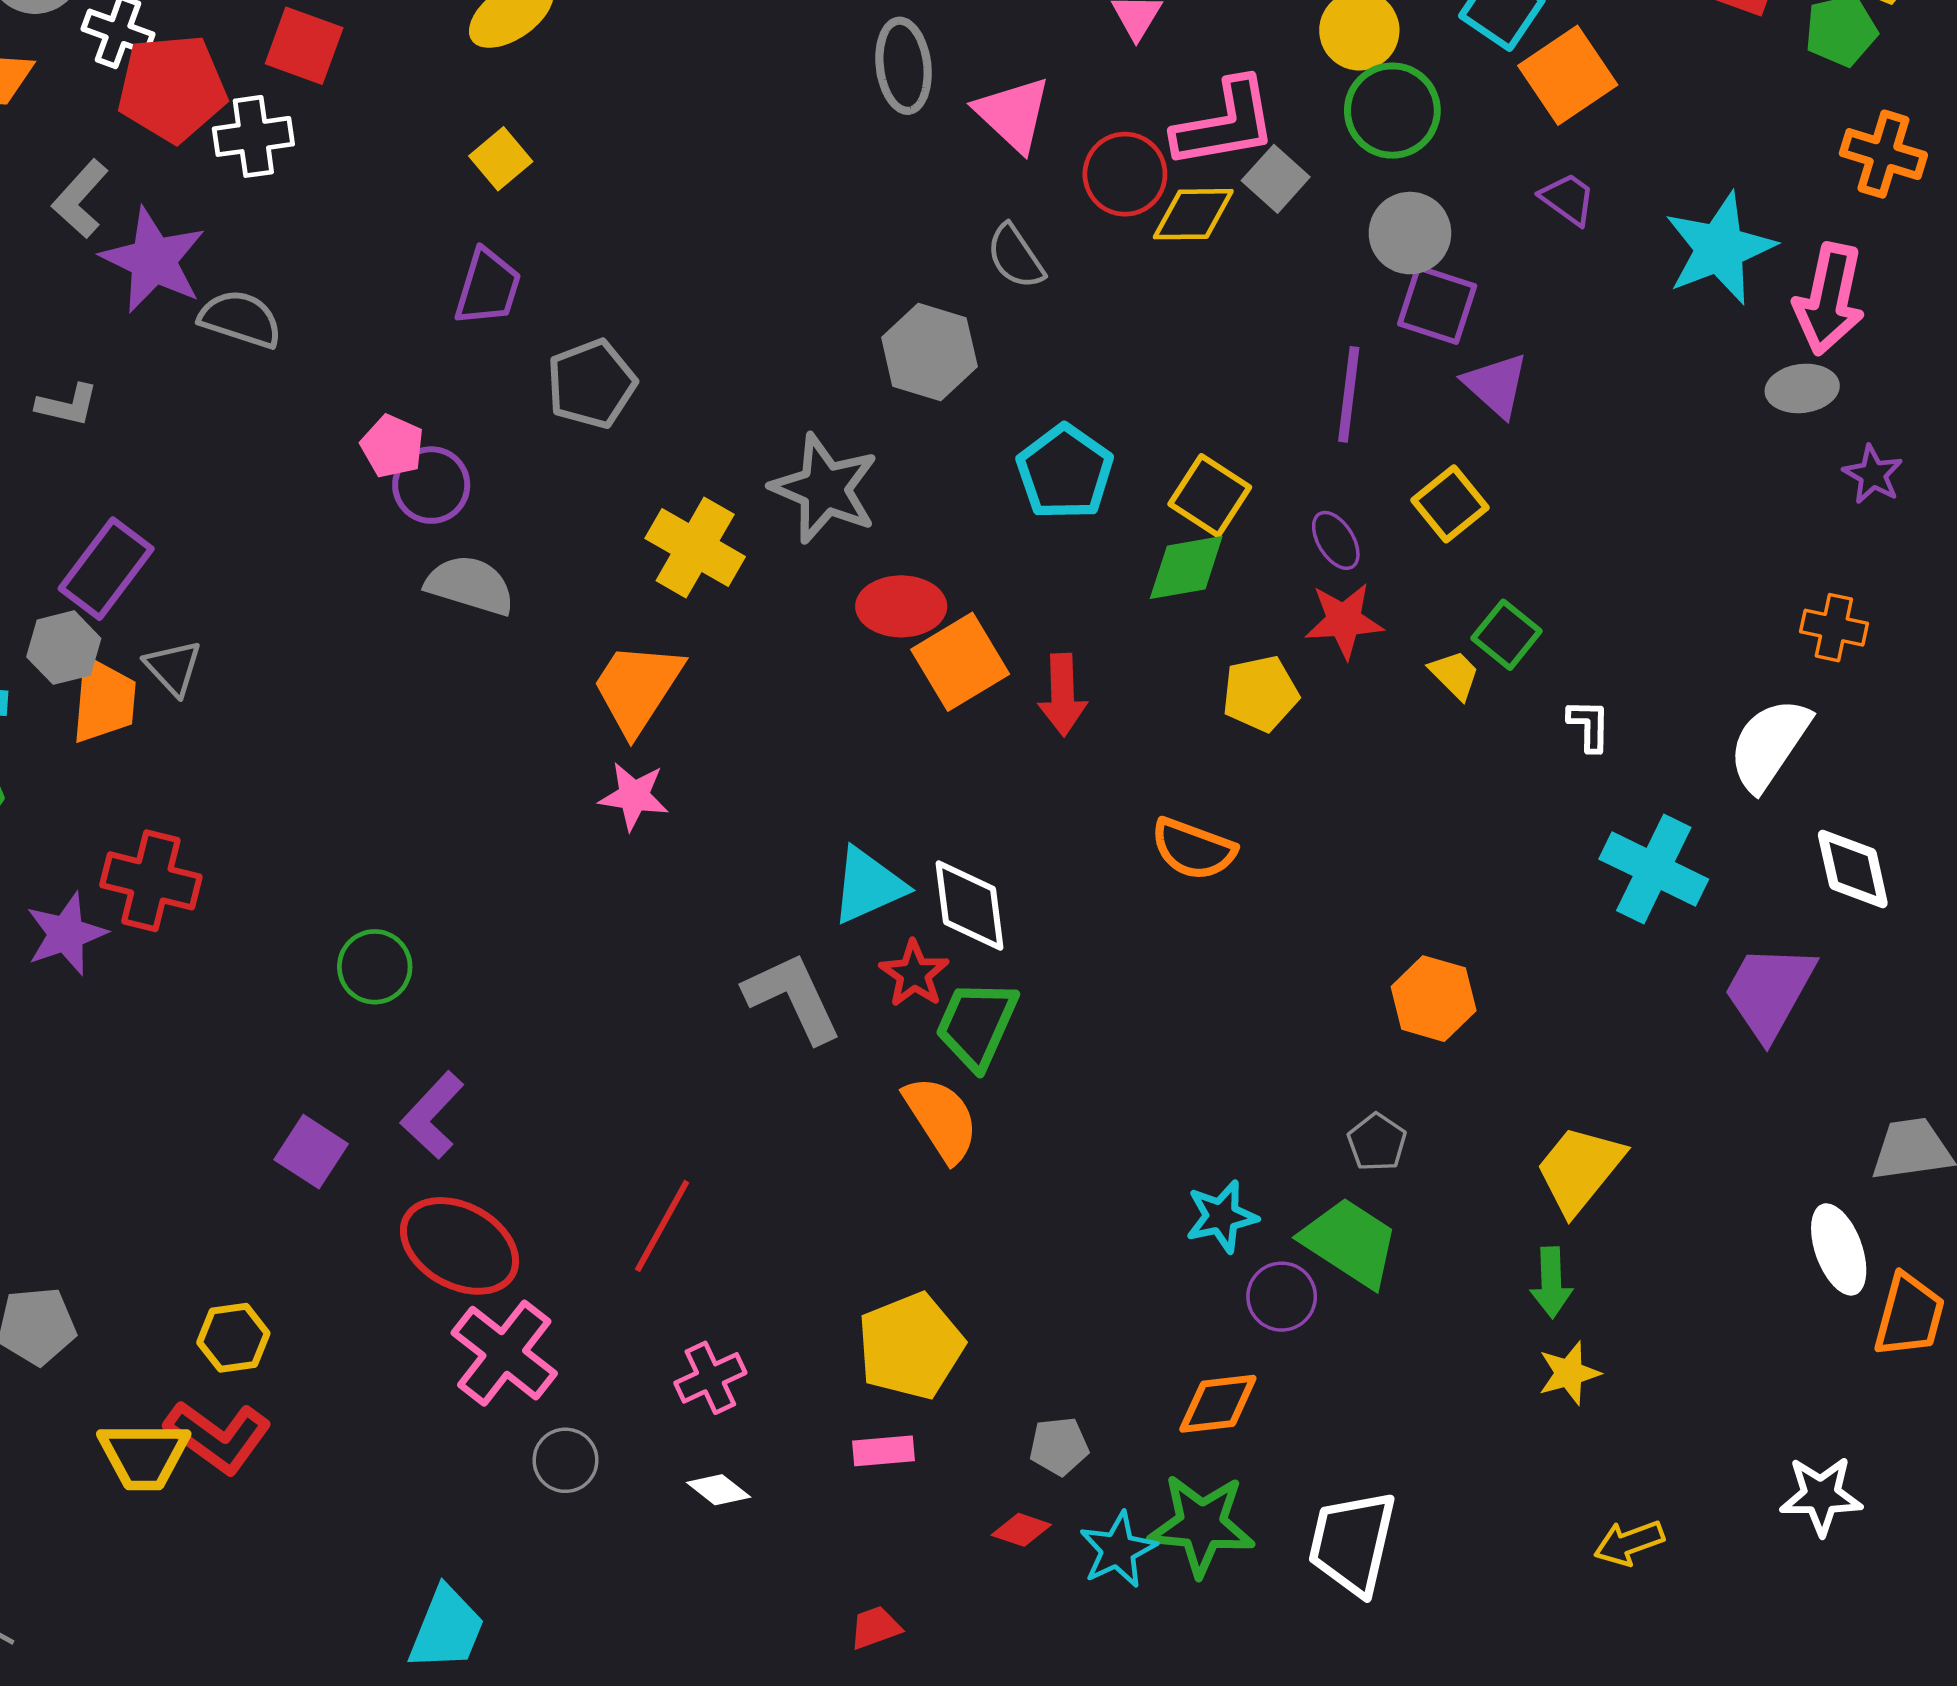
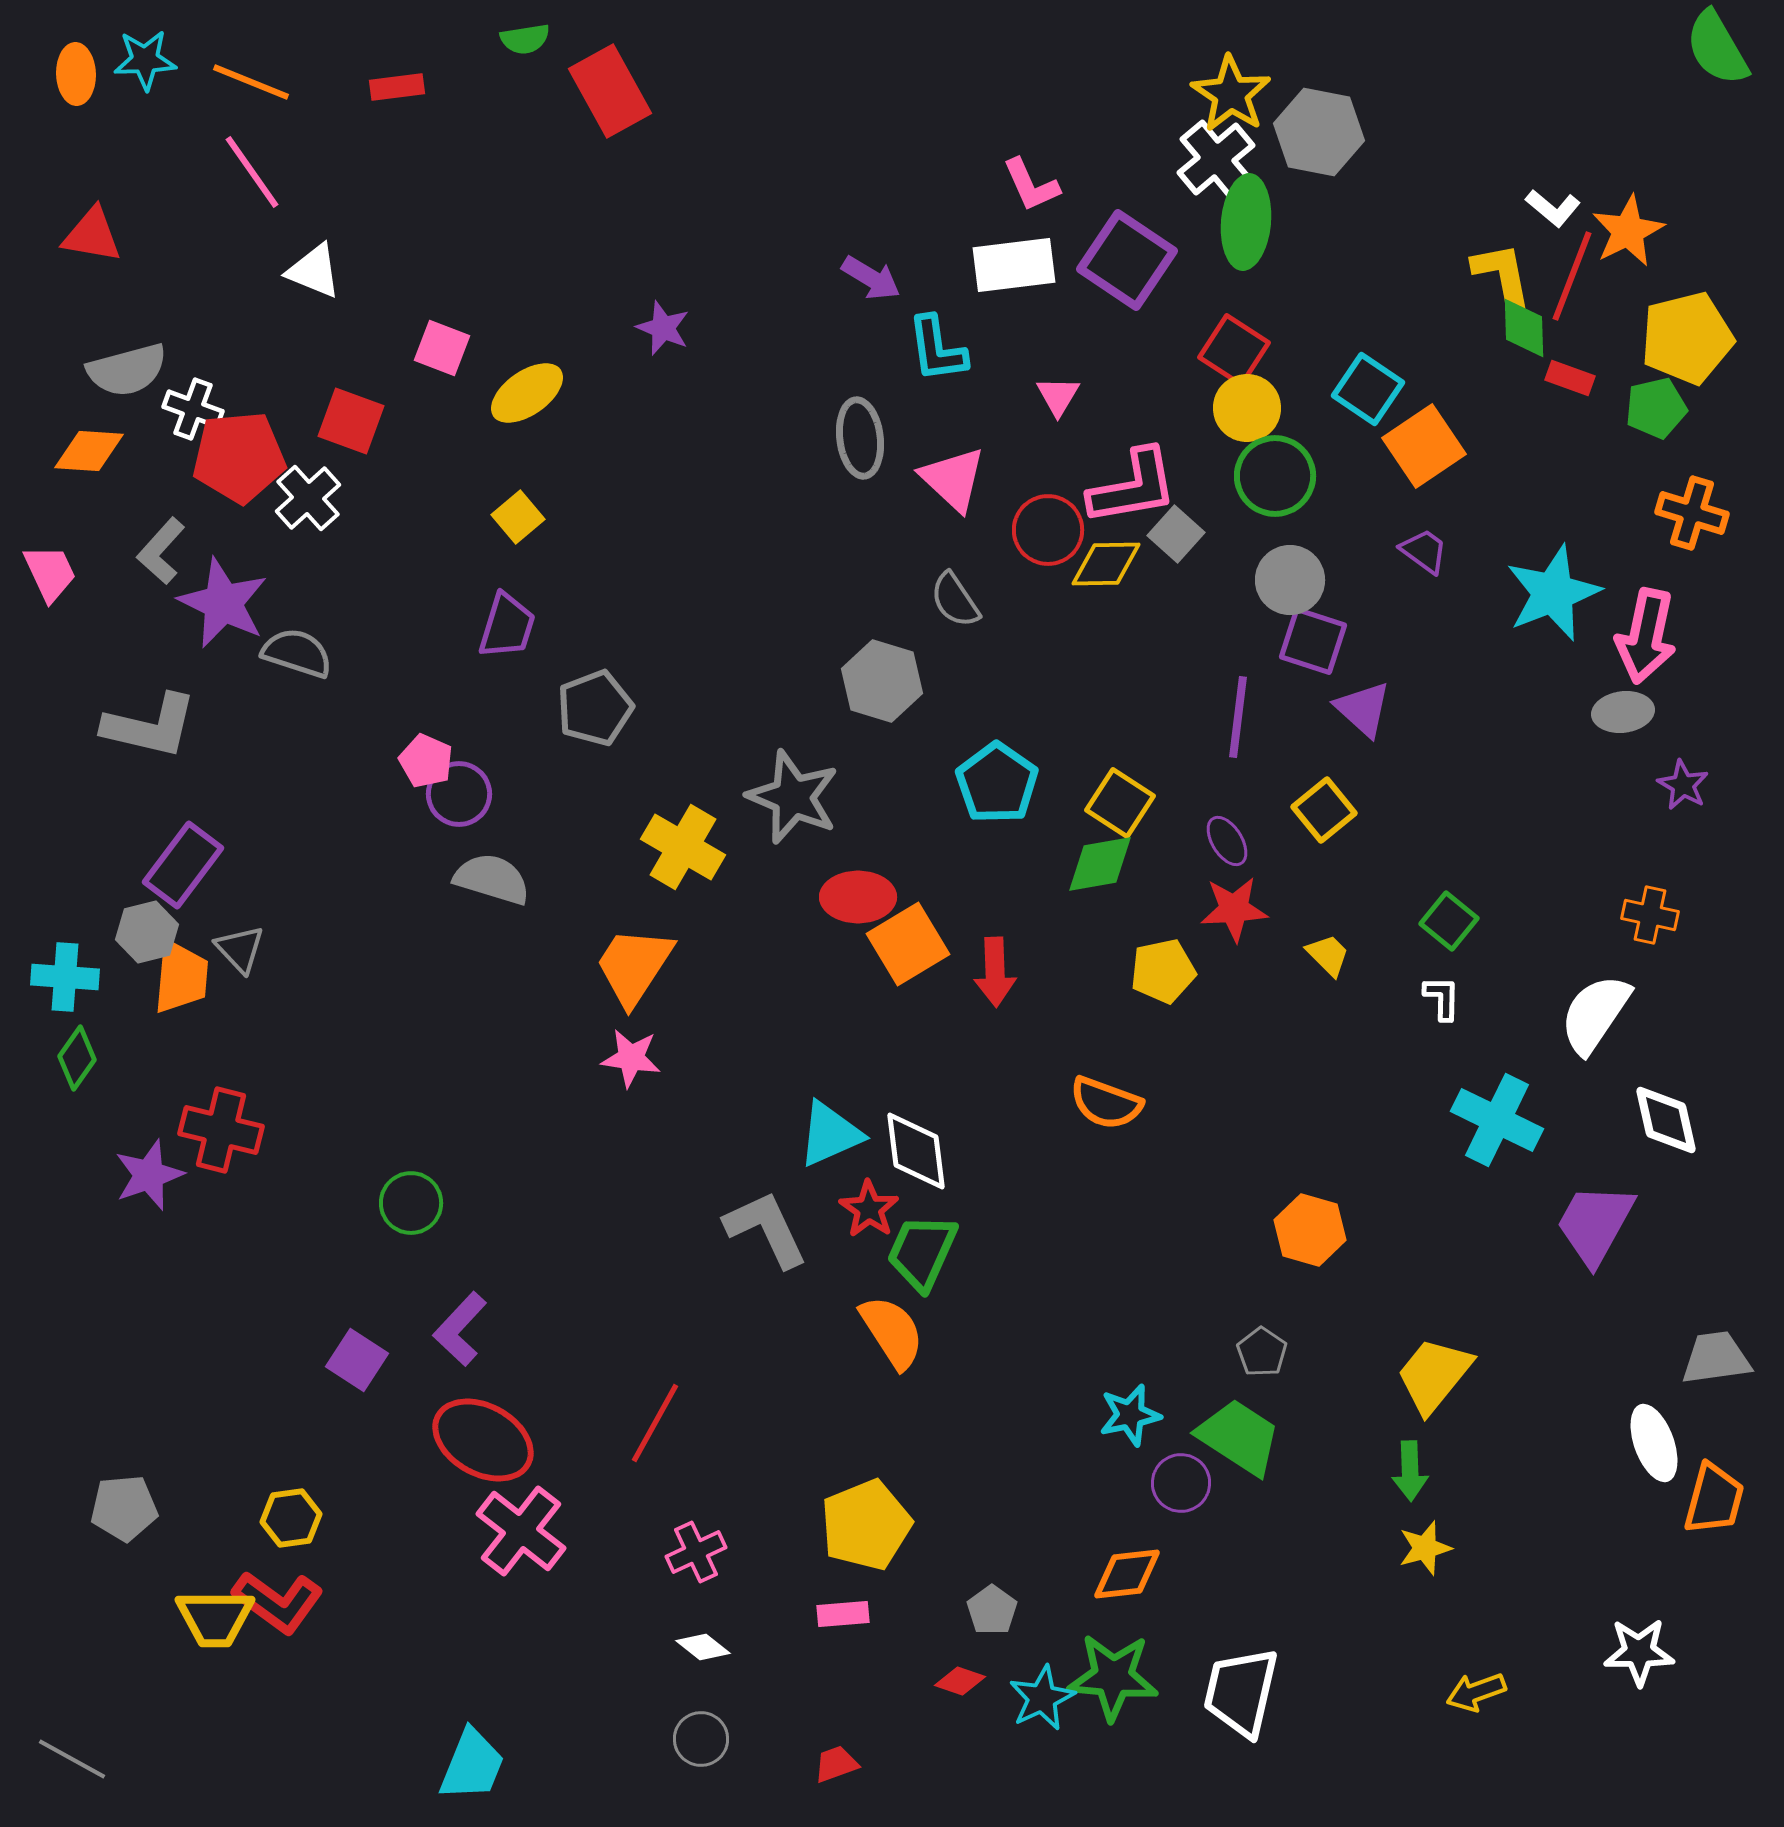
white cross: (253, 136) -> (308, 498), turned -34
gray L-shape: (67, 405) -> (150, 726), size x1.8
green square: (1507, 635) -> (1449, 921), moved
gray pentagon: (1059, 1446) -> (992, 1610), turned -30
gray circle: (565, 1460) -> (701, 1739), moved

